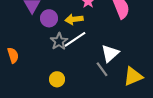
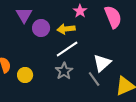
gray star: (59, 41) -> (64, 71), moved
yellow circle: (57, 79) -> (25, 75), moved

